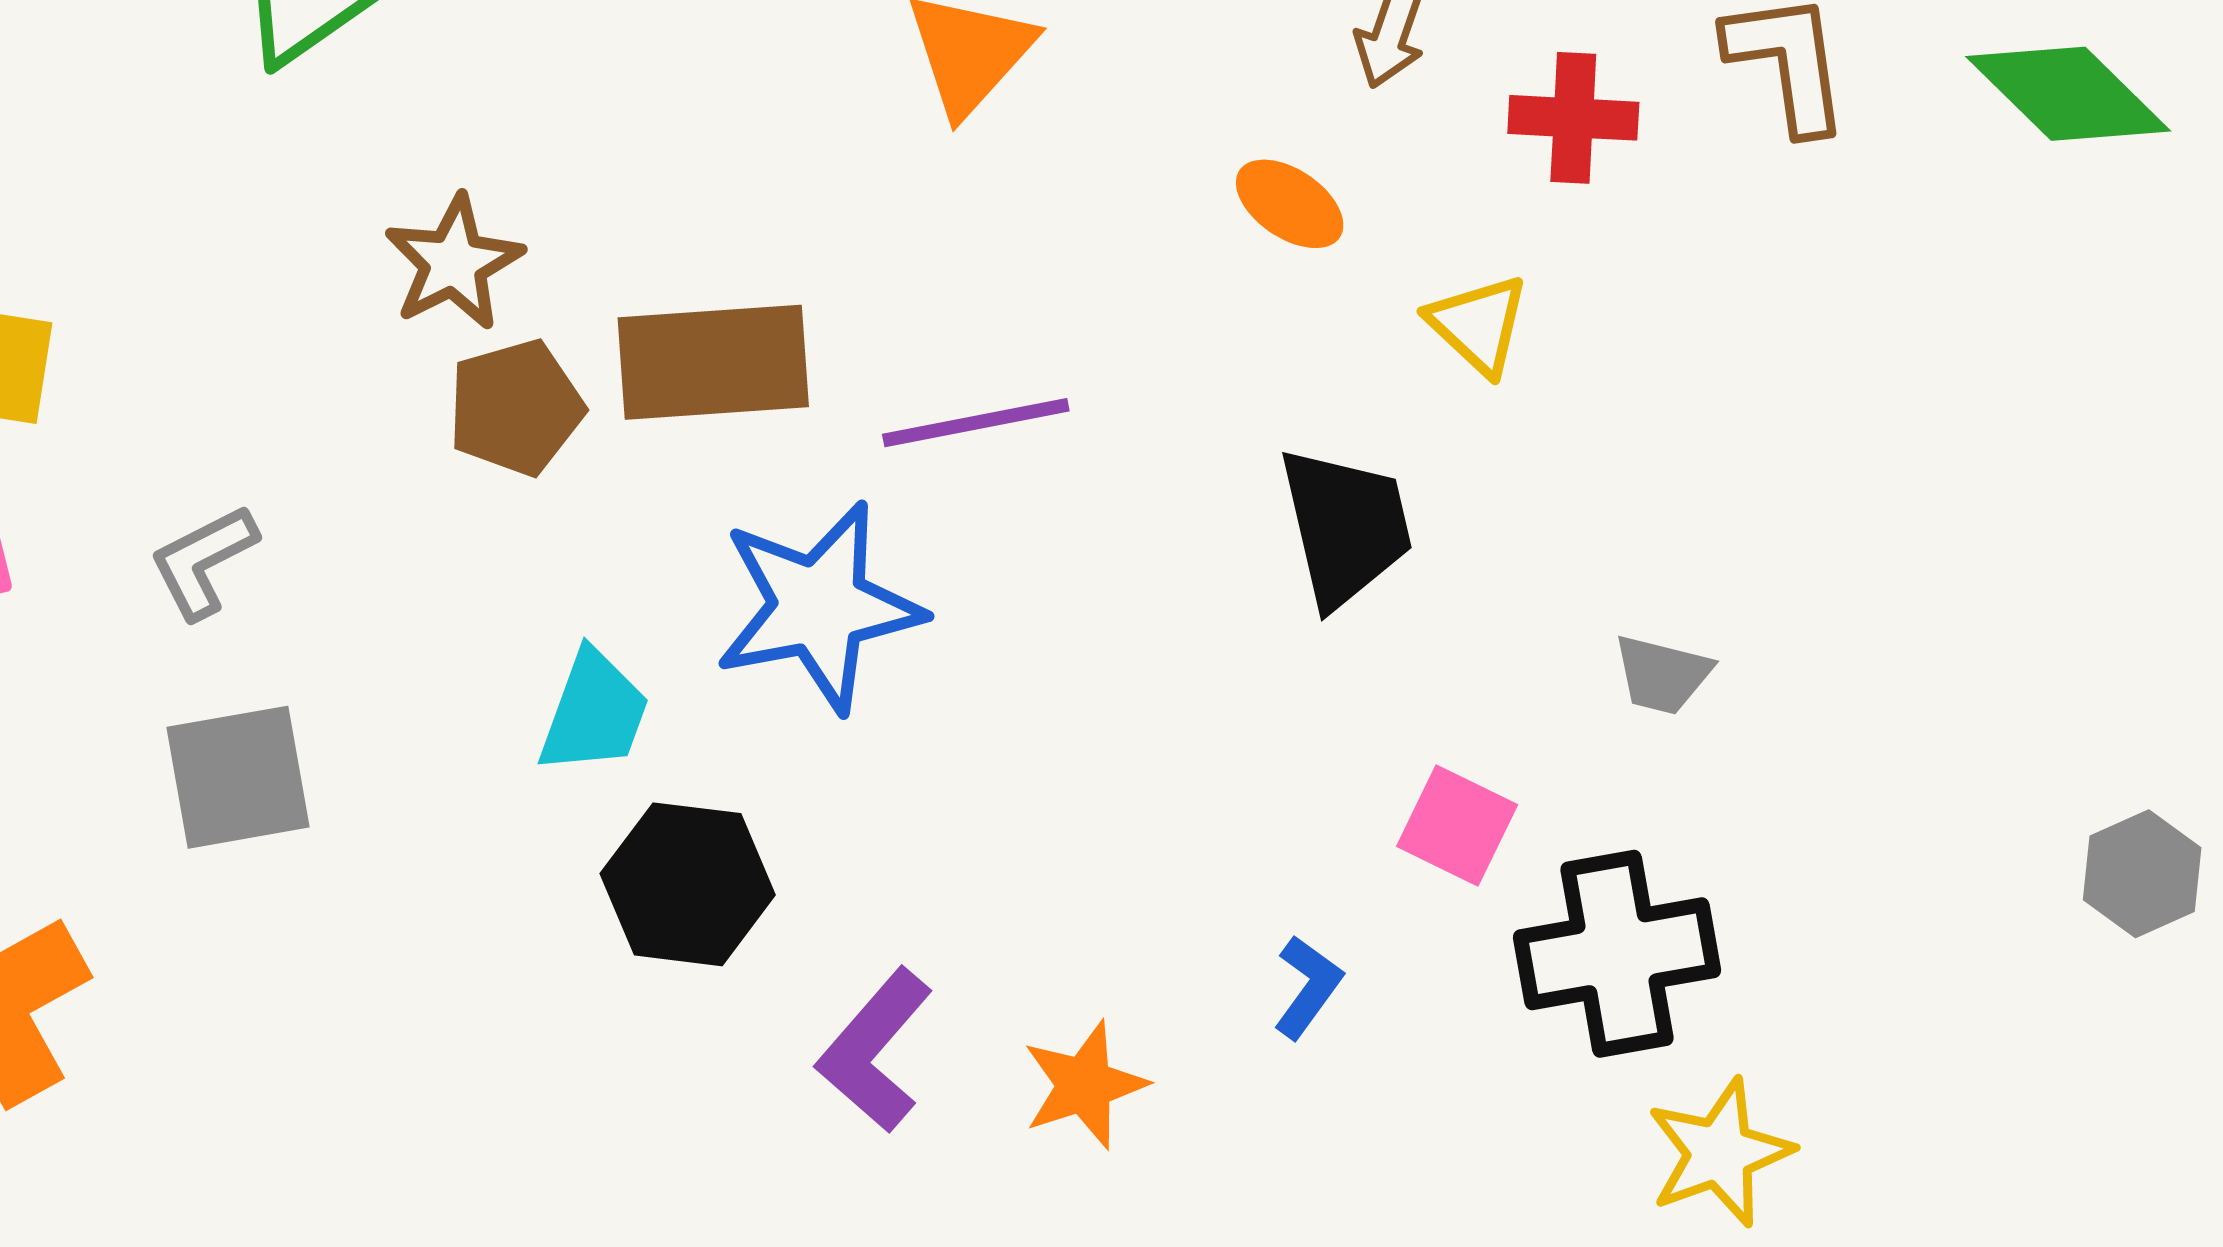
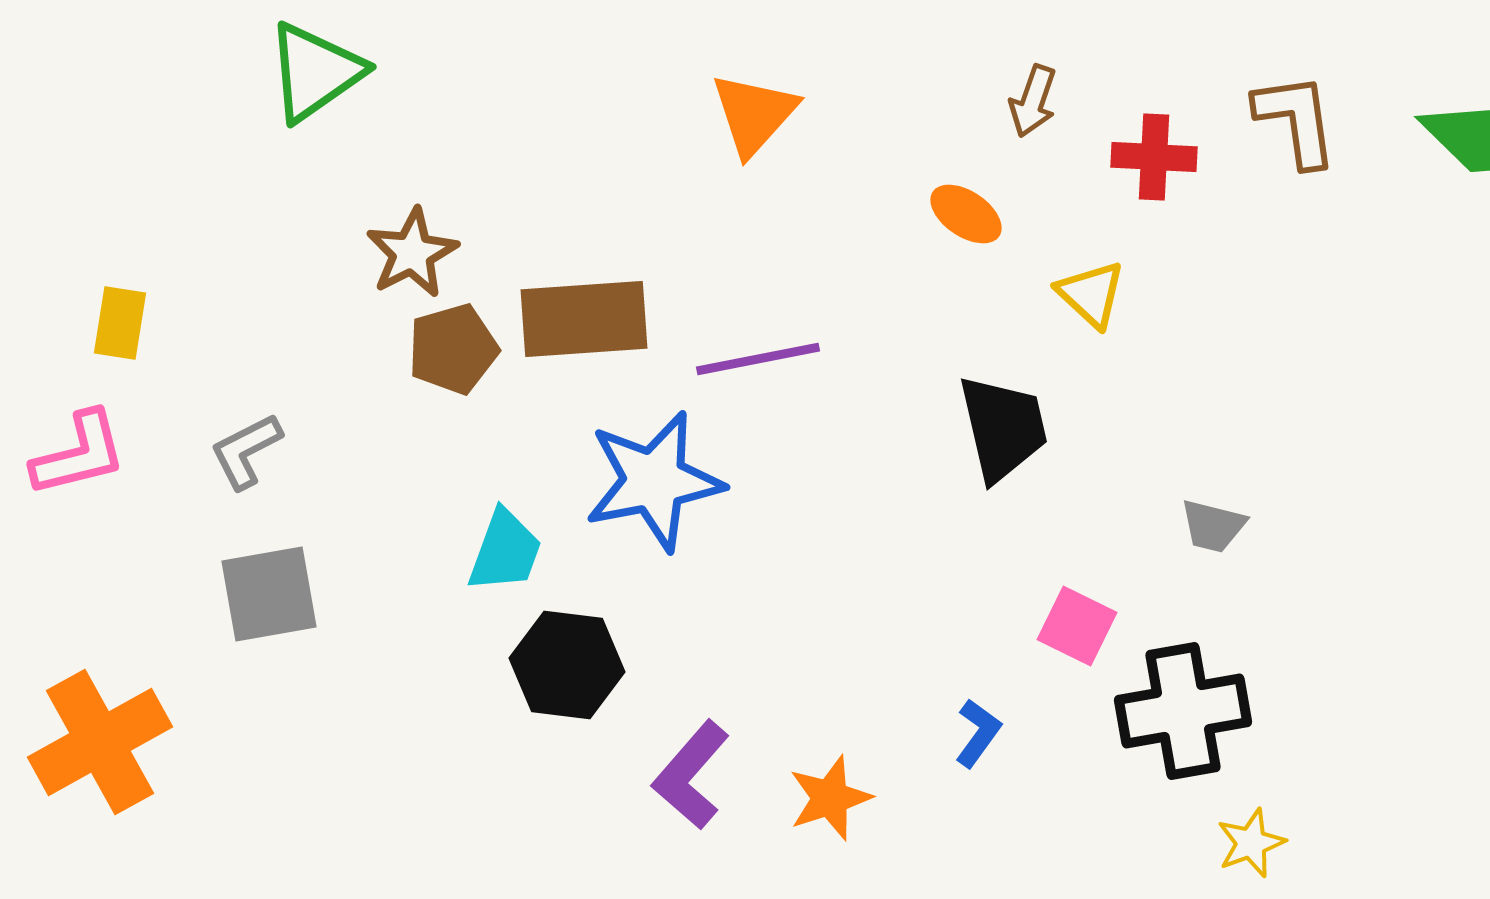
yellow star: (1720, 1153) -> (1251, 843), size x0.7

